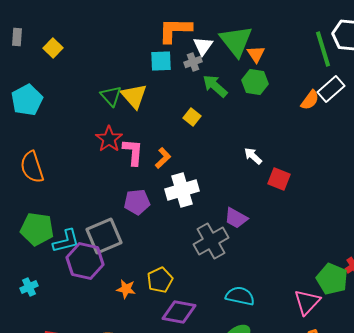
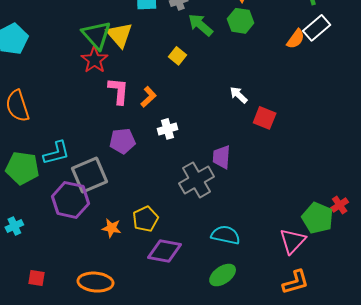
green triangle: (111, 96) -> (96, 35), size x1.4
red star: (109, 139) -> (94, 60), moved
white cross: (182, 190) -> (168, 129), size x0.6
purple trapezoid: (236, 218) -> (222, 157), turned 65
cyan L-shape: (66, 241) -> (56, 153), moved

